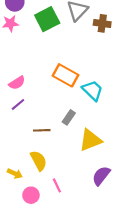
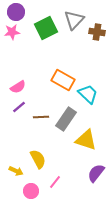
gray rectangle: (69, 117) -> (66, 119), size x1.6
brown line: (42, 130) -> (41, 117), moved
yellow triangle: (90, 140) -> (86, 140), turned 40
pink line: (57, 185) -> (55, 182), turned 64

